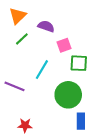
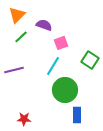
green square: (79, 63) -> (90, 60), moved, turned 30
cyan line: (42, 70) -> (53, 66), moved
purple line: (15, 86) -> (14, 70), moved, turned -36

